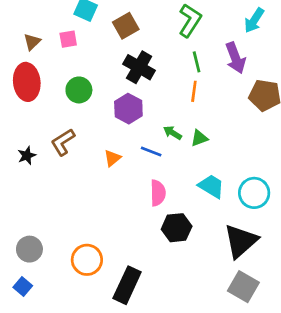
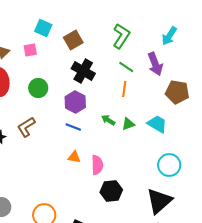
green line: (197, 62) -> (126, 67), turned -42
blue line: (151, 151) -> (73, 127), moved
orange triangle: (112, 158) -> (74, 157), moved, turned 48
cyan trapezoid: (211, 186) -> (157, 124), moved

